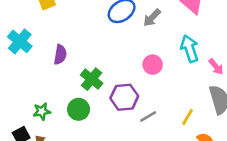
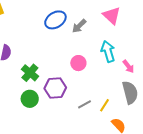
green circle: (79, 109) -> (30, 99), moved
gray line: (148, 117) -> (85, 104), moved

